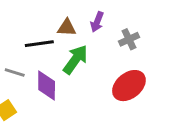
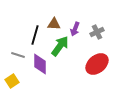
purple arrow: (97, 22) -> (75, 29), moved
black line: (39, 44) -> (35, 35), turned -66

